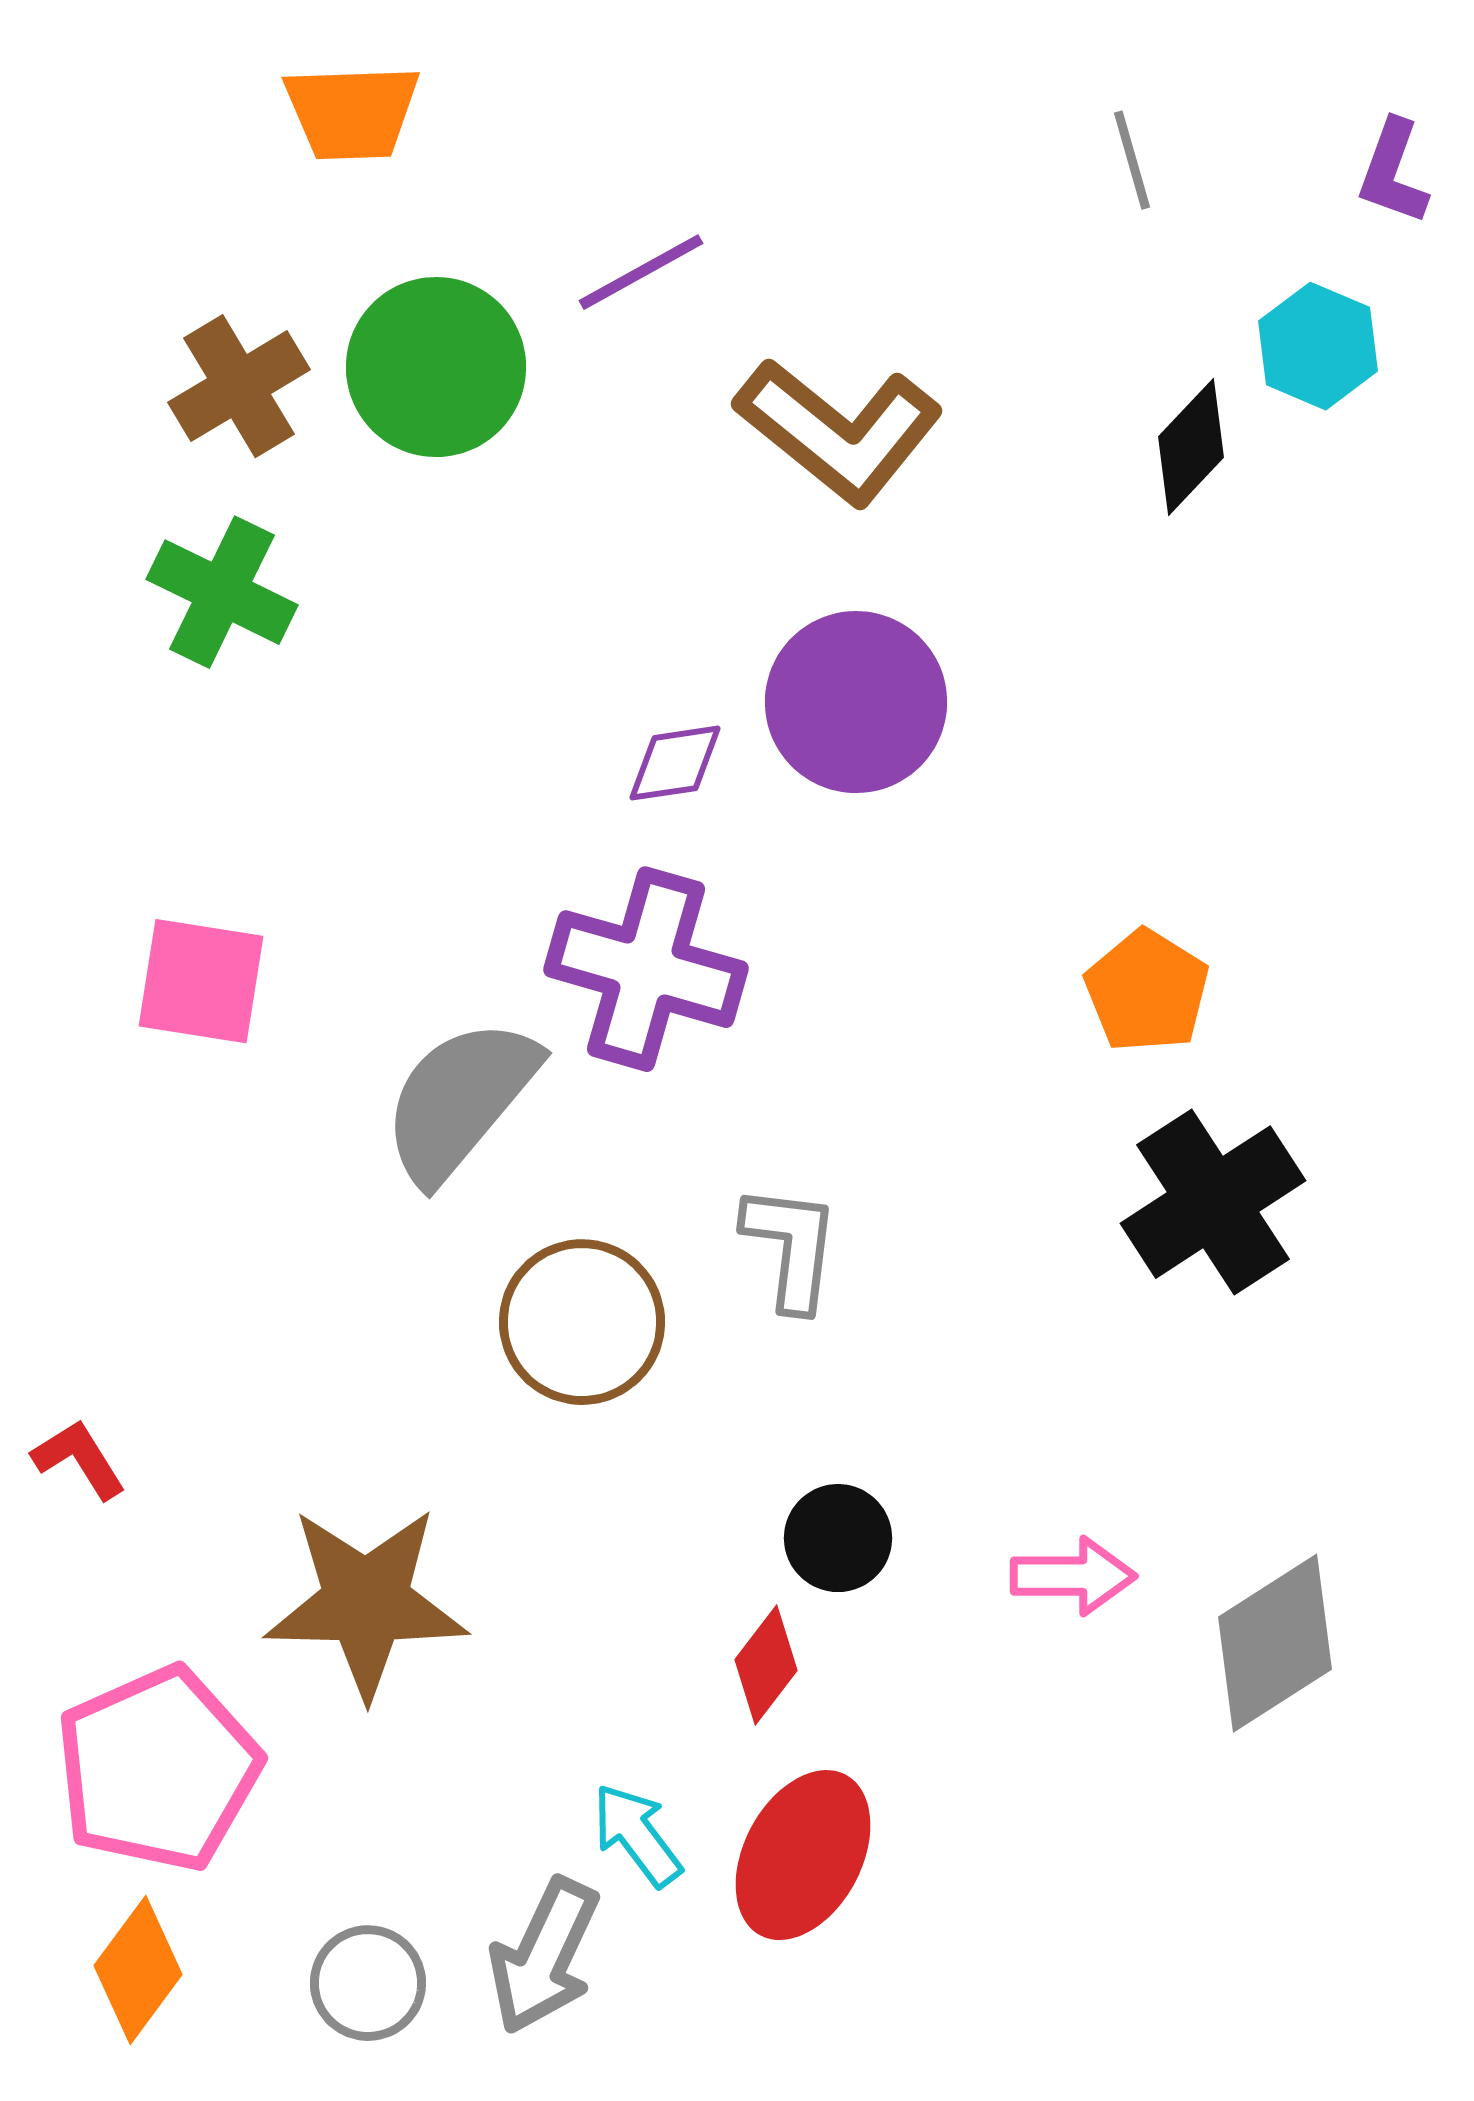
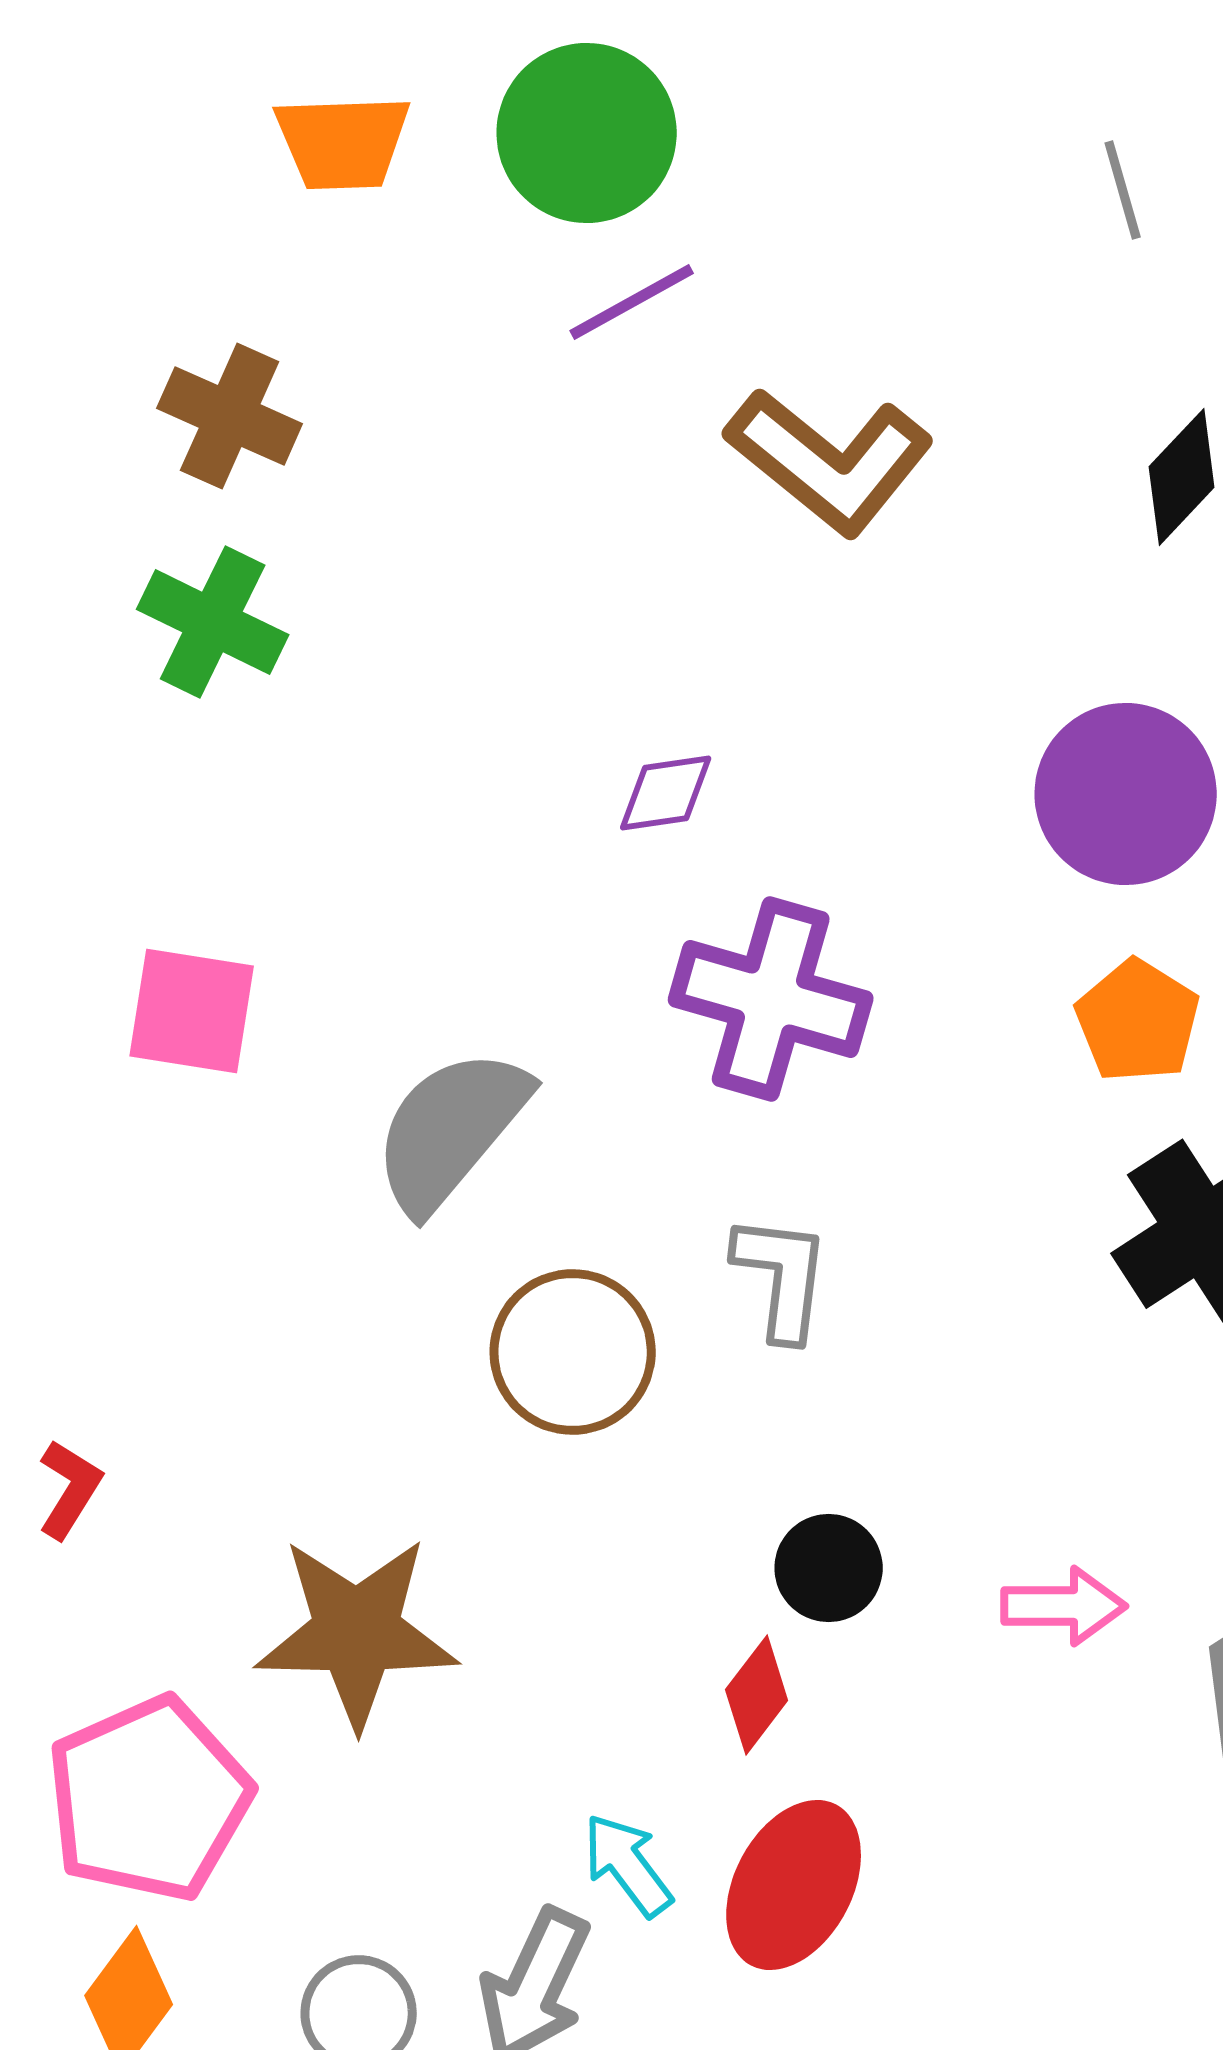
green circle: (436, 367) -> (587, 133), moved
brown cross: (239, 386) -> (230, 416), turned -35
purple circle: (856, 702) -> (1126, 794), moved
purple cross: (646, 969) -> (771, 999), moved
red L-shape: (79, 1459) -> (70, 1489), turned 64

